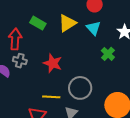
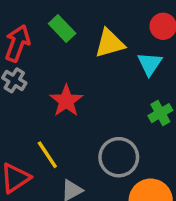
gray circle: (80, 88) -> (119, 157), moved
yellow line: (51, 97) -> (47, 155), turned 36

